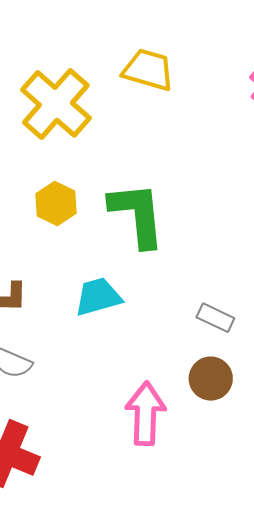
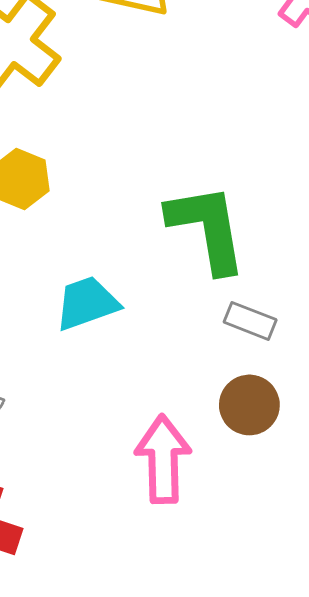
green L-shape: (137, 214) -> (207, 228), moved

